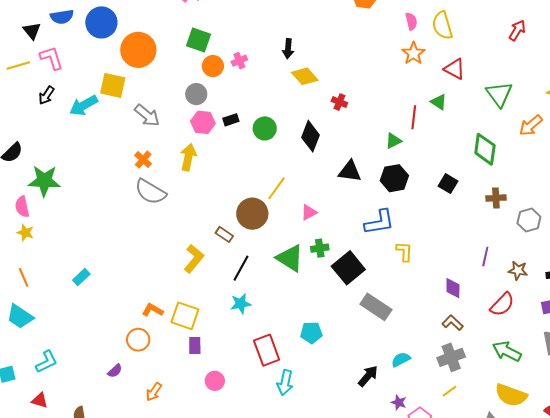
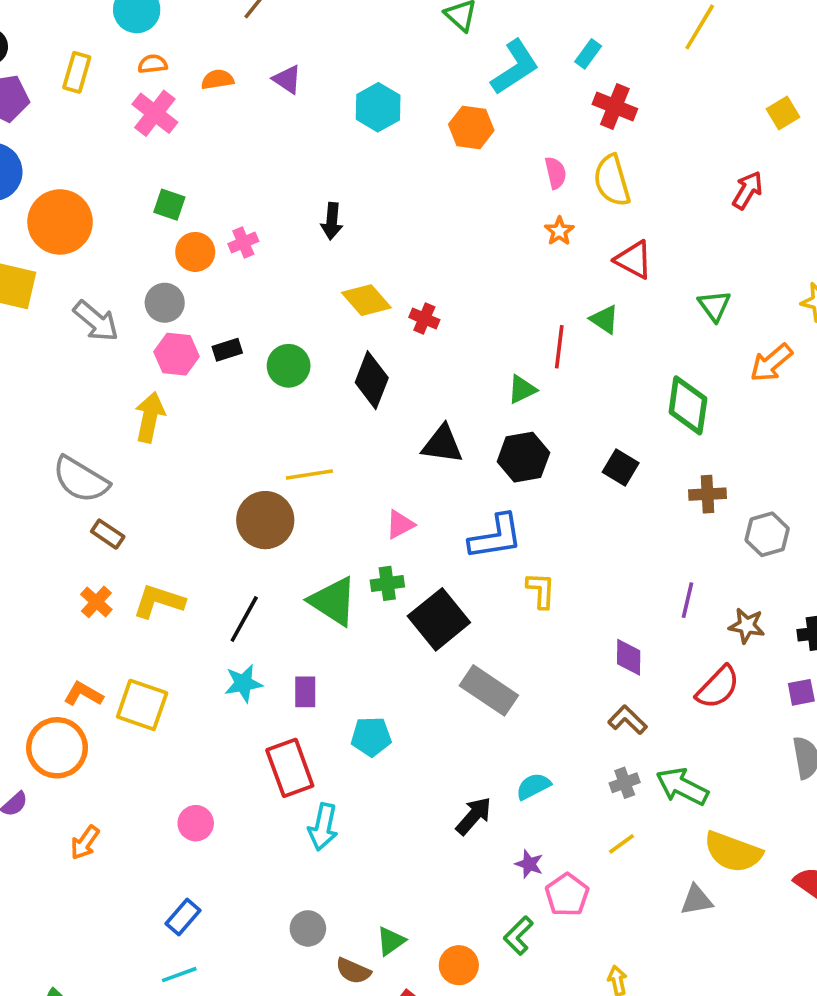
green square: (199, 40) -> (169, 205), size x0.7
orange star: (414, 53) -> (559, 231), size x0.7
yellow diamond: (305, 76) -> (366, 300), moved
green triangle: (499, 94) -> (714, 306), size x0.7
gray arrow: (147, 115) -> (96, 321), moved
orange cross: (143, 160) -> (96, 602), moved
yellow line: (277, 188) -> (309, 475), turned 45
pink triangle: (309, 212) -> (400, 524), moved
brown rectangle: (224, 234) -> (108, 534), moved
yellow L-shape: (194, 259) -> (159, 601), turned -112
orange circle: (138, 340) -> (57, 748), size x1.4
purple rectangle: (195, 346) -> (305, 692), moved
green arrow: (507, 351) -> (682, 787), moved
gray cross: (451, 357) -> (625, 783), size x0.6

